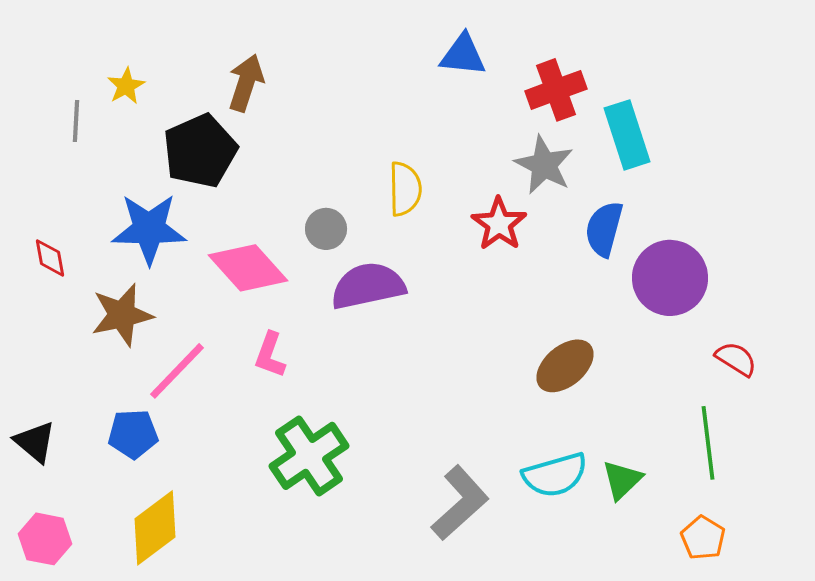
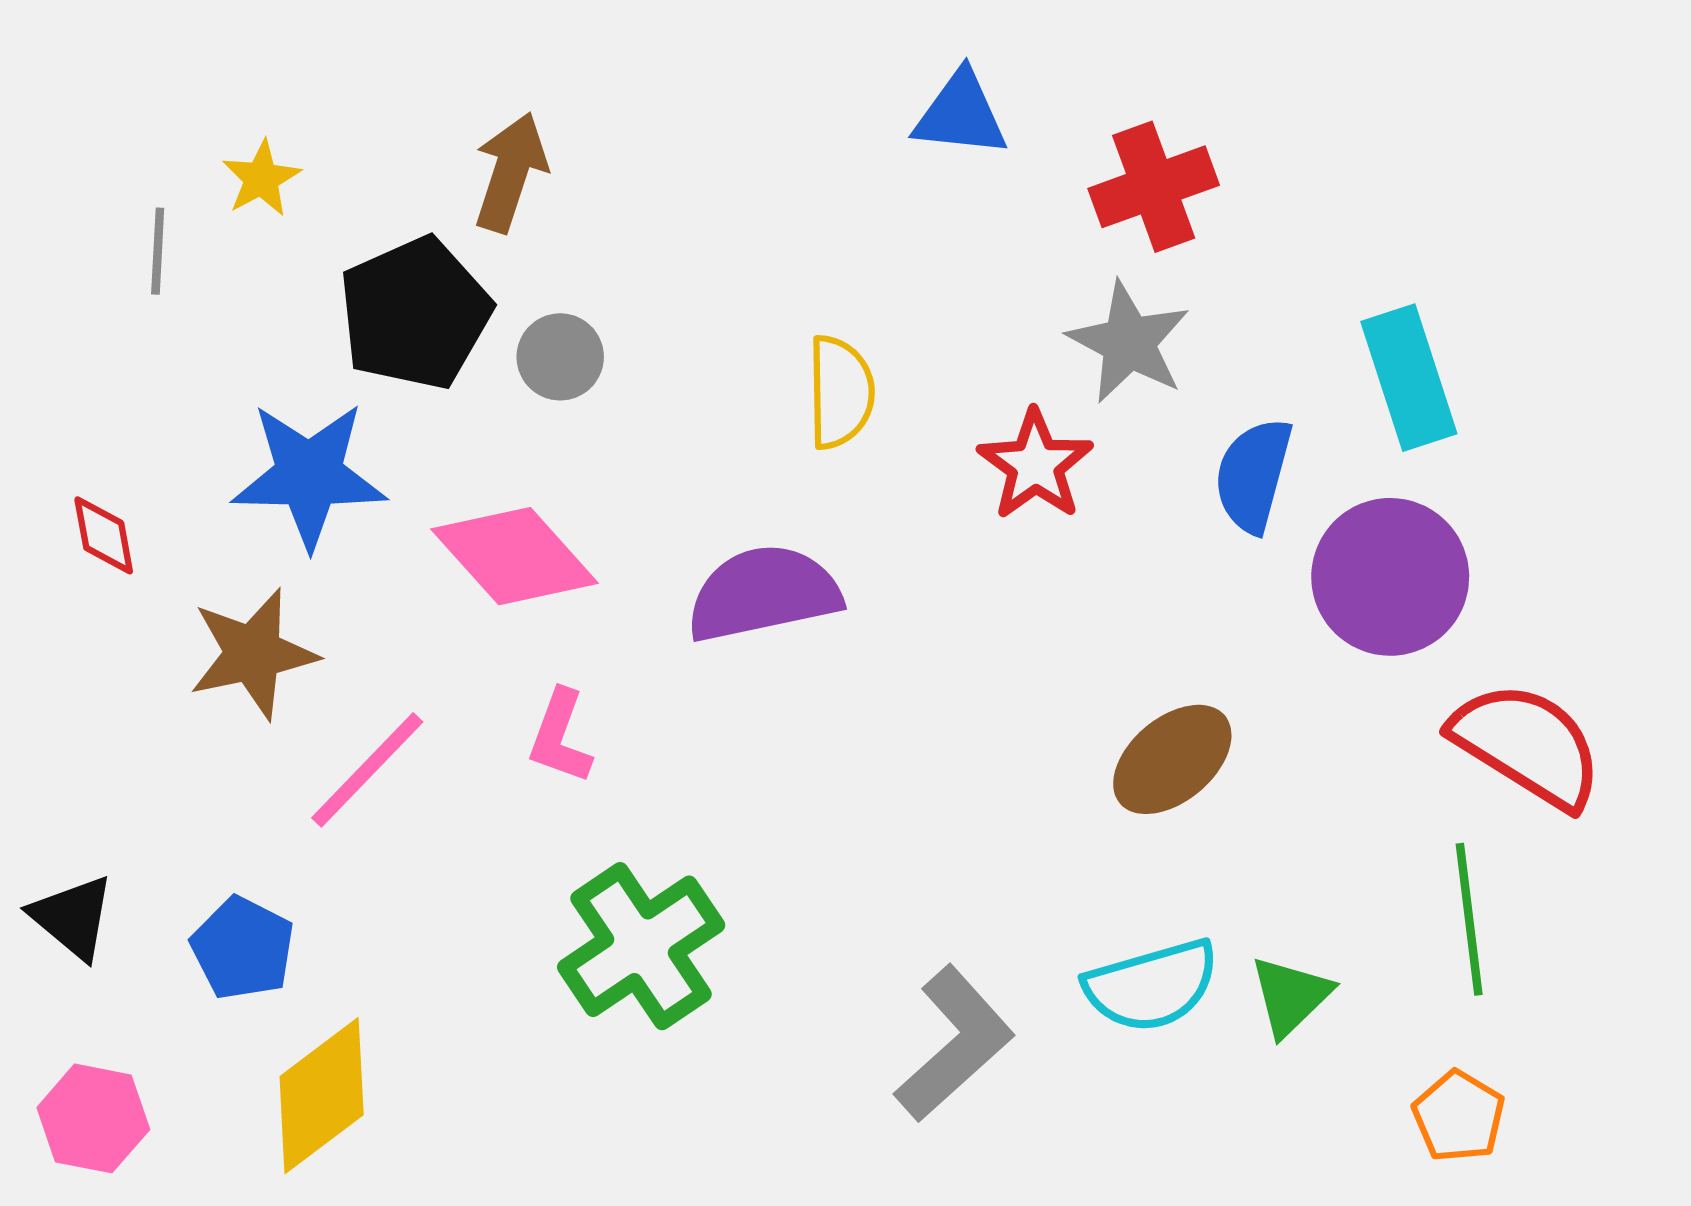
cyan rectangle: (627, 135) -> (1409, 378), moved
gray circle: (326, 229) -> (560, 357), moved
red semicircle: (736, 359) -> (1527, 745), size x1.8
blue pentagon: (133, 434) -> (243, 948), moved, turned 30

